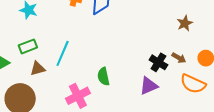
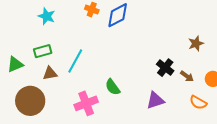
black cross: (158, 62) -> (165, 68), moved
green semicircle: (103, 76) -> (113, 87), turned -30
orange semicircle: (193, 84) -> (198, 103), size x0.7

